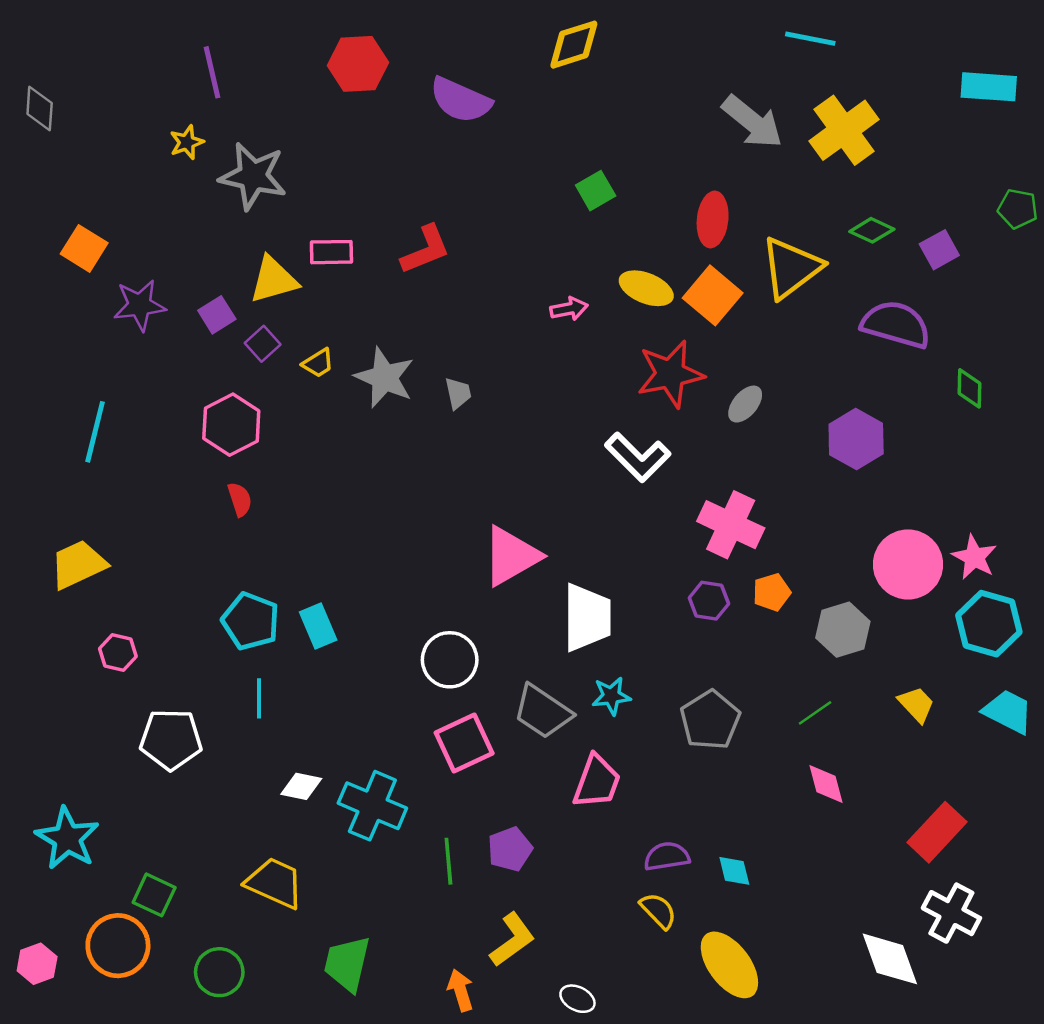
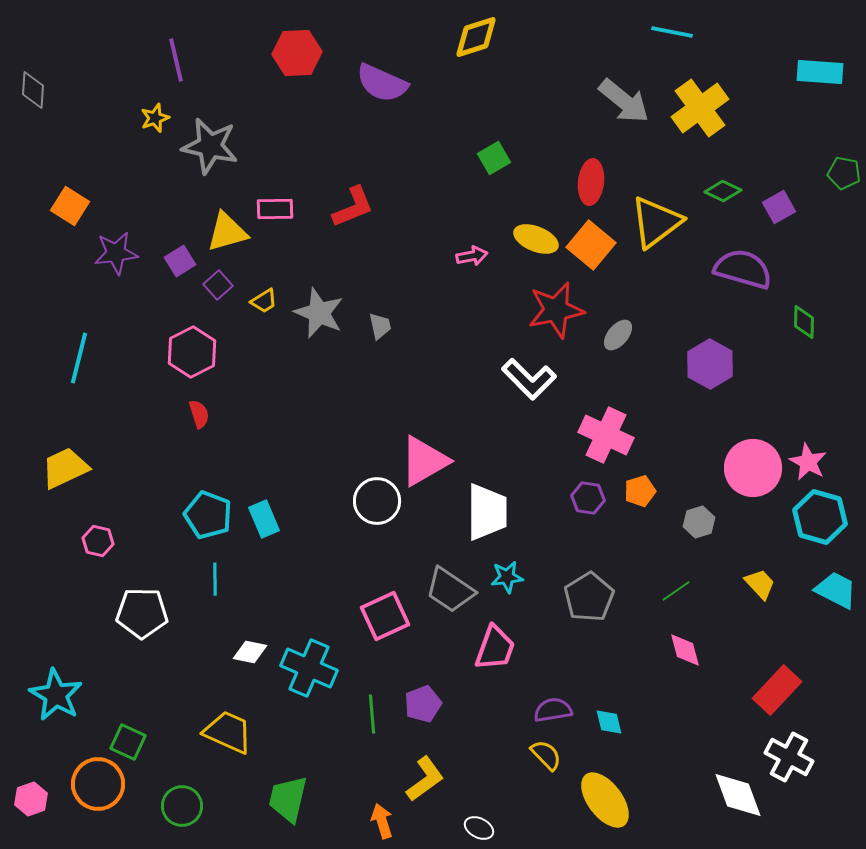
gray hexagon: (843, 630) -> (699, 522), size x0.7
white circle: (450, 660) -> (377, 501), moved

